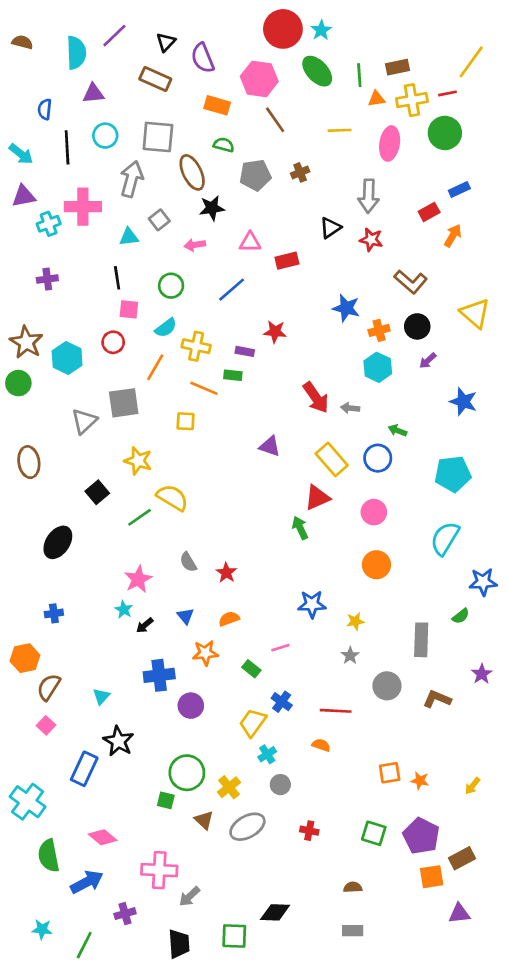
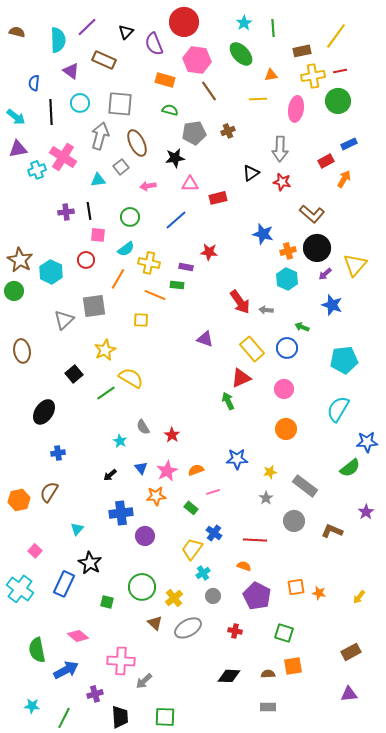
red circle: (283, 29) -> (184, 22), moved
yellow line: (471, 62) -> (336, 36), moved
green line: (359, 75) -> (273, 28), moved
brown rectangle: (155, 79) -> (104, 60), moved
purple triangle: (93, 93) -> (71, 71), turned 42
orange triangle: (376, 99) -> (271, 75), moved
brown ellipse: (192, 172) -> (137, 143), moved
pink cross: (83, 207) -> (63, 157), turned 32
black star: (212, 208) -> (175, 158), moved
purple cross: (47, 279) -> (66, 212), moved
yellow triangle: (475, 313) -> (355, 265), moved, turned 30
black circle: (417, 326) -> (317, 248), size x1.4
blue star: (463, 402) -> (332, 305), moved
yellow star: (138, 461) -> (105, 350), turned 30
pink star: (138, 579) -> (167, 471), moved
cyan star: (124, 609) -> (120, 441), moved
blue cross: (54, 613) -> (58, 453), moved
green semicircle: (461, 616) -> (350, 468), size x1.5
orange semicircle: (229, 619) -> (196, 470), moved
gray rectangle: (421, 640) -> (305, 486), moved, turned -55
brown semicircle: (49, 687) -> (49, 492), moved
green square: (166, 800) -> (107, 602), moved
cyan cross: (28, 802) -> (20, 589), moved
purple pentagon: (421, 836) -> (257, 596), moved
orange square: (432, 877) -> (293, 666), moved
black diamond: (275, 912) -> (229, 676), moved
green square: (234, 936) -> (165, 717), moved
black trapezoid: (179, 944) -> (120, 717), moved

